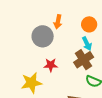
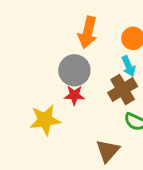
orange arrow: (58, 22) -> (88, 32), size x1.5
gray circle: (43, 36) -> (74, 70), moved

